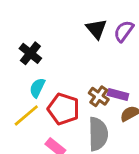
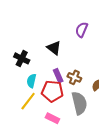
black triangle: (96, 29) -> (54, 48), moved
purple rectangle: (118, 94) -> (58, 76), moved, turned 64

